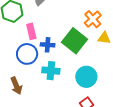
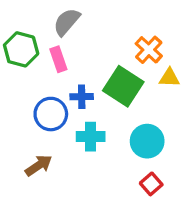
pink rectangle: (31, 31) -> (58, 59), moved
brown arrow: (16, 86) -> (39, 165), turned -96

